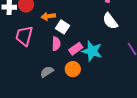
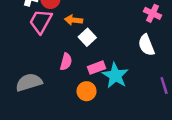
pink trapezoid: (24, 36) -> (41, 21), moved
pink semicircle: (56, 44) -> (66, 62), moved
gray semicircle: (47, 72) -> (29, 82), moved, size x1.5

